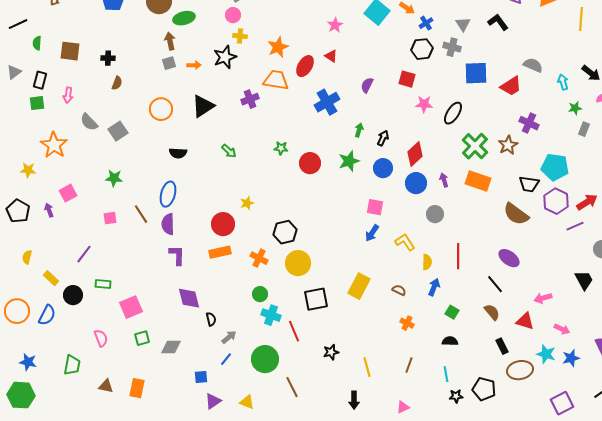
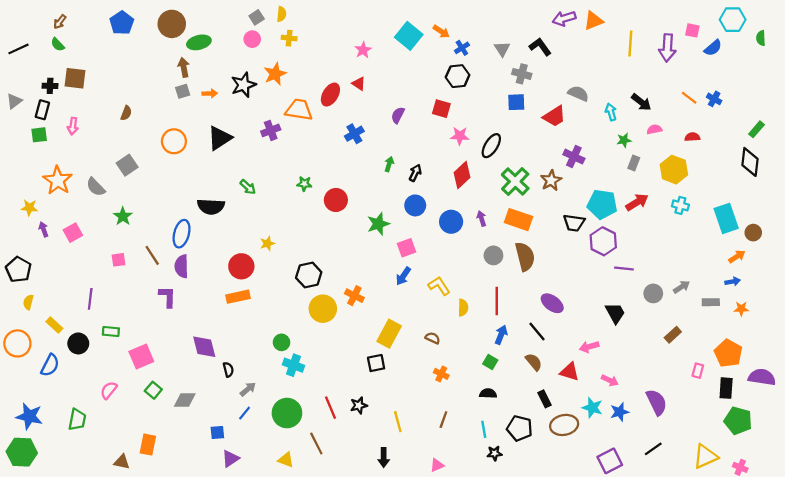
yellow cross: (240, 36) -> (289, 38), moved
green semicircle: (37, 43) -> (58, 45), moved, turned -48
orange star: (278, 47) -> (275, 74), moved
gray cross: (452, 47) -> (522, 74), moved
black cross: (108, 58) -> (50, 86), moved
blue square: (476, 73) -> (516, 102), size x0.7
blue cross: (327, 102) -> (354, 134), size x0.7
gray semicircle: (89, 122) -> (96, 187), moved
black semicircle: (178, 153) -> (211, 207), moved, size x1.4
red diamond: (415, 154) -> (462, 175), moved
green star: (349, 161) -> (378, 224), moved
green star: (114, 178) -> (123, 216), turned 30
red arrow: (587, 202) -> (637, 202), moved
pink square: (375, 207) -> (407, 248), turned -30
purple arrow: (49, 210) -> (43, 229), moved
black pentagon: (18, 211) -> (18, 270), moved
gray circle: (435, 214) -> (493, 255), moved
brown semicircle: (516, 214) -> (525, 257), moved, turned -140
purple line: (575, 226) -> (624, 268), turned 30
purple line: (84, 254) -> (90, 299), turned -30
purple L-shape: (177, 255) -> (167, 297), moved
orange cross: (259, 258) -> (354, 296), moved
black trapezoid: (584, 280) -> (615, 313), moved
blue arrow: (434, 287) -> (501, 335), moved
black square: (316, 299) -> (376, 363), moved, size x0.7
orange circle: (17, 311) -> (17, 343), moved
red line: (294, 331) -> (330, 408), moved
pink semicircle: (101, 338) -> (109, 390), turned -120
green square: (142, 338) -> (153, 390), turned -35
blue star: (28, 362) -> (29, 416), size x1.4
brown triangle: (106, 386) -> (122, 462), moved
black pentagon: (484, 389) -> (520, 428), moved
yellow triangle: (247, 402) -> (286, 460), moved

